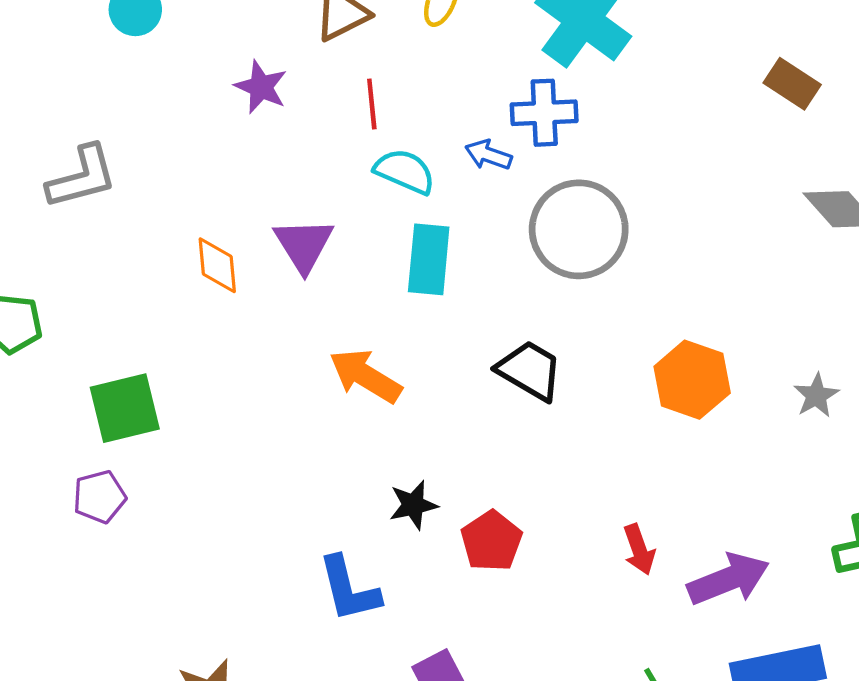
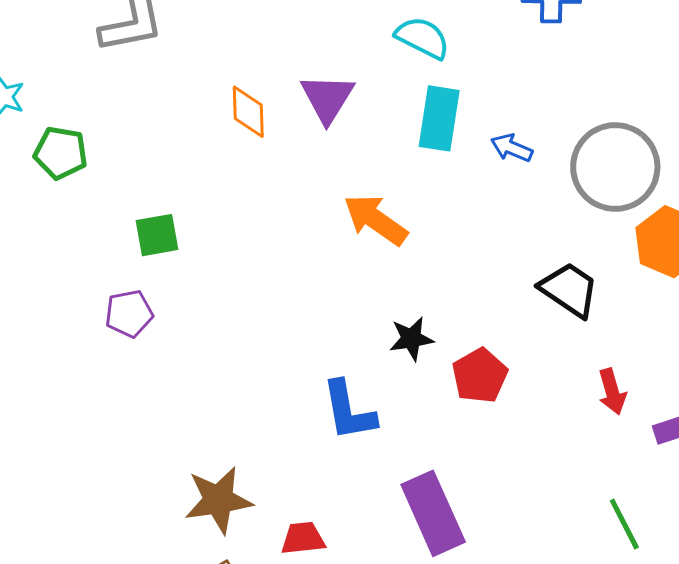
blue arrow: (488, 155) -> (512, 148), moved
gray circle: (579, 229) -> (615, 167), moved
black trapezoid: (530, 370) -> (569, 290), moved
green square: (125, 408) -> (157, 235), size x0.7

